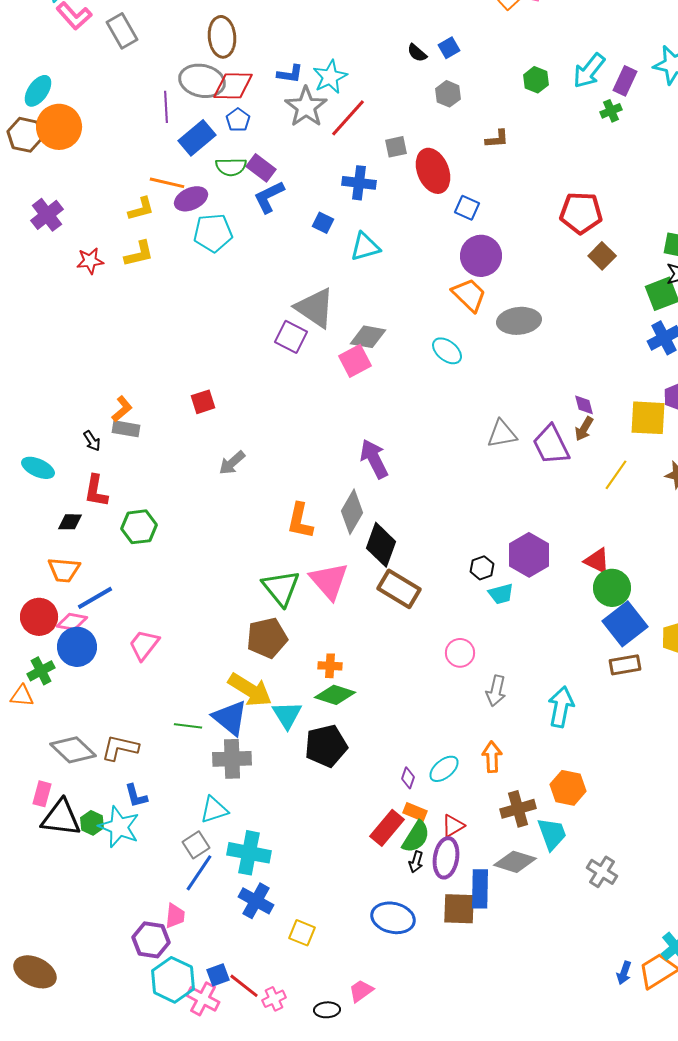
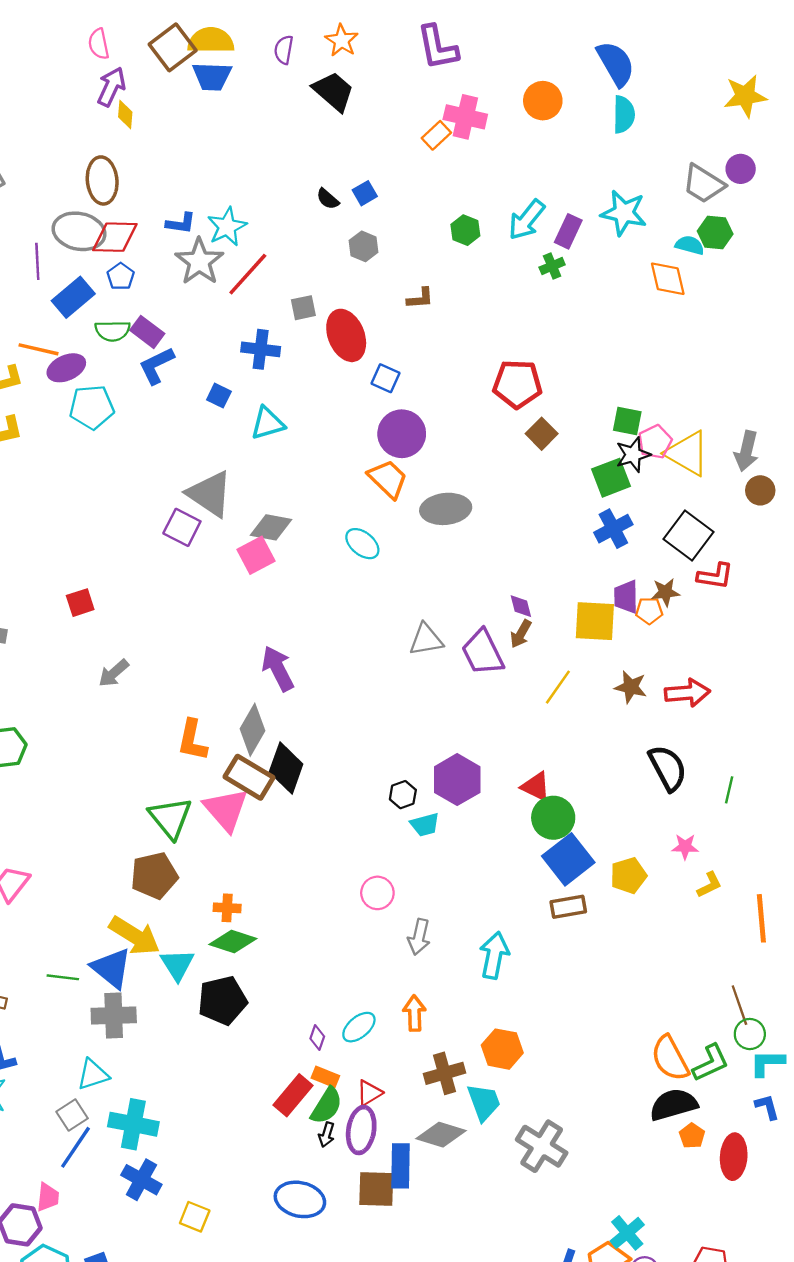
brown rectangle: (399, 589) -> (249, 777), moved
gray cross: (602, 872) -> (542, 1146), size x1.4

